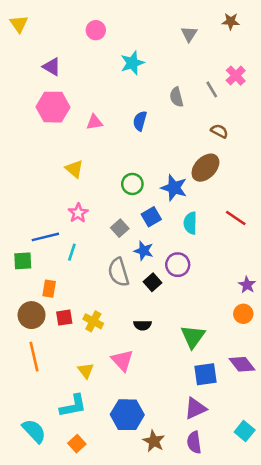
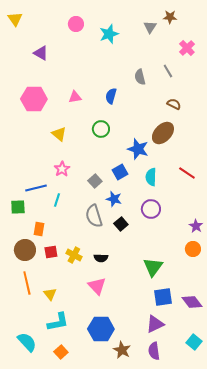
brown star: (231, 21) -> (170, 17), moved
cyan star: (132, 63) -> (109, 34), moved
pink cross: (236, 76) -> (187, 48), moved
pink hexagon: (53, 107) -> (34, 99), moved
green circle: (132, 184) -> (101, 129), moved
purple circle: (178, 265) -> (151, 209), moved
black semicircle: (142, 325) -> (101, 258), moved
purple diamond: (242, 364) -> (192, 302), moved
yellow triangle: (86, 371) -> (50, 294), moved

